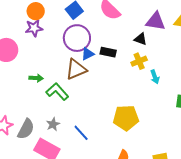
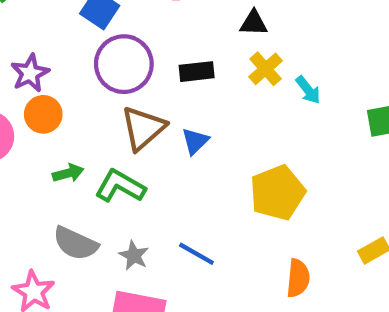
orange circle: (36, 11) -> (43, 114), moved
blue triangle: (88, 54) -> (195, 141), moved
gray semicircle: (26, 129) -> (75, 243), moved, turned 105

